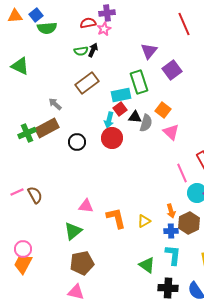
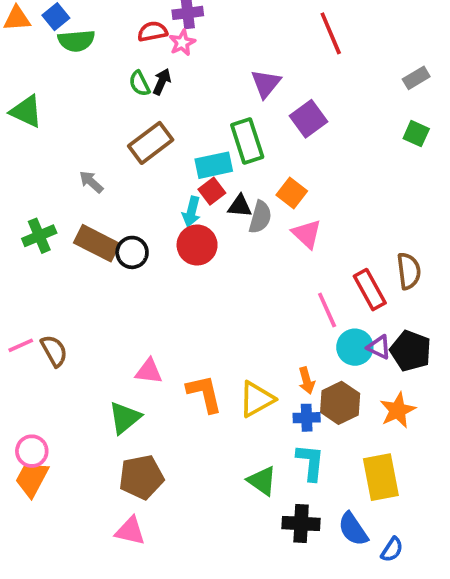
green semicircle: (81, 51) -> (139, 83), turned 72
brown rectangle: (47, 128) -> (97, 243), moved, turned 55
yellow triangle: (144, 221) -> (256, 399), size x1.5

